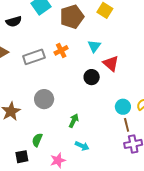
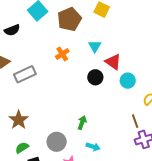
gray rectangle: (34, 57) -> (25, 74), moved
gray circle: (44, 99) -> (57, 142), moved
cyan circle: (123, 107) -> (128, 81), moved
green semicircle: (37, 140) -> (22, 148), moved, turned 40

